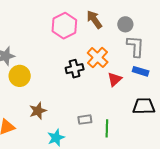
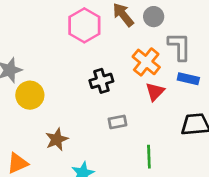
gray circle: (125, 24) -> (154, 17), moved
orange cross: (98, 57) -> (146, 62), moved
gray rectangle: (85, 120) -> (117, 122), moved

